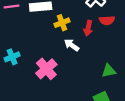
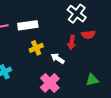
yellow cross: (62, 23) -> (36, 48), moved
pink cross: (46, 69) -> (50, 83), moved

